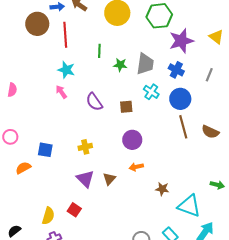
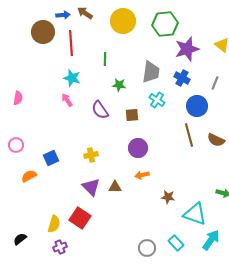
green star: (120, 65) -> (119, 85), moved
blue circle: (180, 99) -> (197, 106), moved
blue square: (45, 150) -> (51, 158), turned -35
brown triangle: (109, 179) -> (115, 187), turned 48
red square: (74, 210) -> (80, 218), size x1.5

